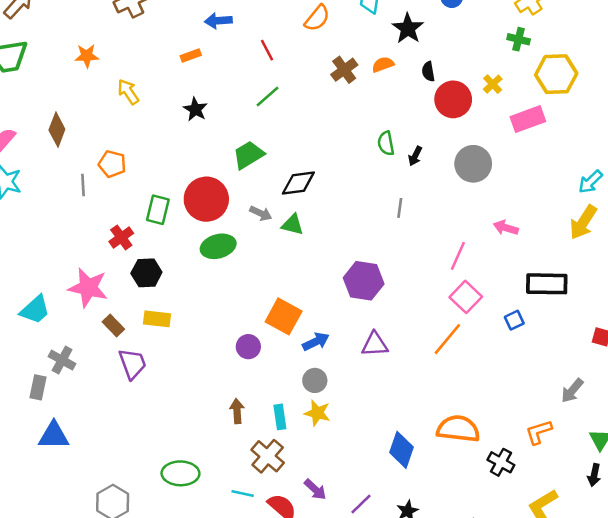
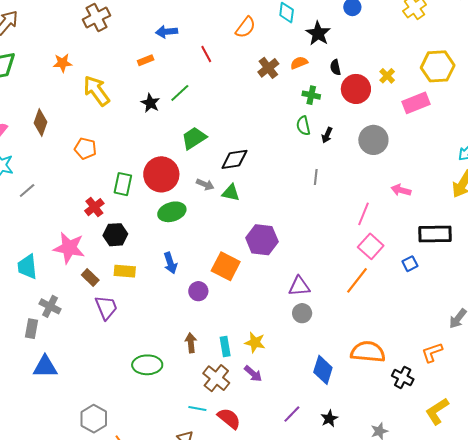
green cross: (519, 39) -> (311, 95), moved
yellow arrow: (128, 92) -> (96, 91), size x1.5
green line: (268, 96) -> (180, 93), moved
gray line: (83, 185) -> (27, 191), moved, turned 54
purple hexagon: (364, 281) -> (262, 240), moved
cyan trapezoid: (35, 310) -> (27, 267), turned 128
blue arrow: (316, 342) -> (170, 263), moved, turned 100
gray circle: (315, 380) -> (302, 313), moved
green ellipse: (180, 473) -> (147, 365), moved
purple arrow: (315, 489) -> (253, 374), moved

